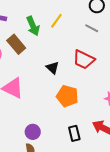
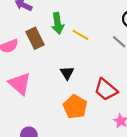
yellow line: (56, 21) -> (80, 35), moved, turned 70
red trapezoid: (84, 60) -> (106, 90), moved

